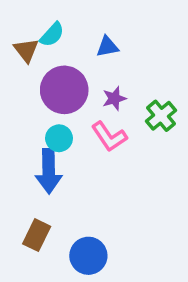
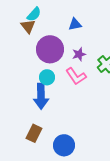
cyan semicircle: (52, 35) -> (34, 14), moved

